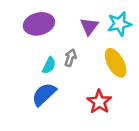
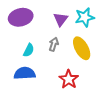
gray arrow: (70, 58) -> (54, 44), moved
blue semicircle: (44, 94) -> (25, 73), turned 40

